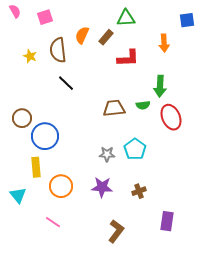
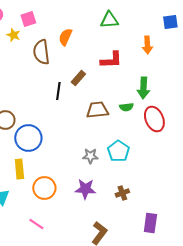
brown rectangle: (106, 37) -> (78, 78), moved
yellow star: (30, 56) -> (13, 35), moved
black line: (66, 83) -> (58, 91), moved, turned 54

